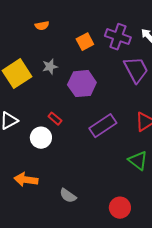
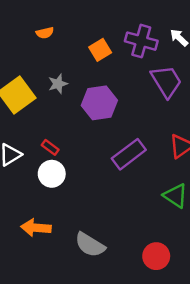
red rectangle: (55, 119) -> (50, 147), moved
gray semicircle: (68, 196) -> (90, 245), size x1.4

